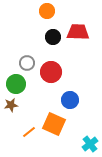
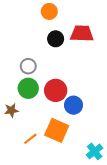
red circle: (51, 72) -> (56, 90), moved
green circle: (16, 84) -> (28, 88), moved

